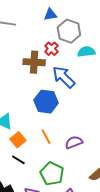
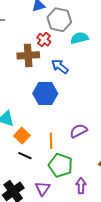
blue arrow: (64, 77) -> (60, 66), size x0.7
orange line: (46, 137) -> (51, 141), moved, turned 35

